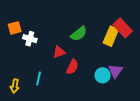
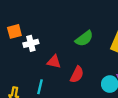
white cross: (30, 39) -> (31, 43), turned -32
red triangle: (59, 52) -> (54, 62), moved, turned 32

